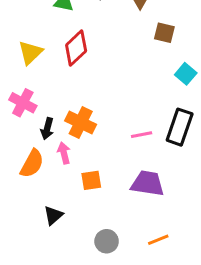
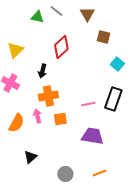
red diamond: (76, 48) -> (61, 47), moved
orange cross: (81, 123) -> (48, 96), turned -36
black arrow: (47, 129) -> (42, 71), moved
orange square: (91, 180) -> (60, 119), moved

